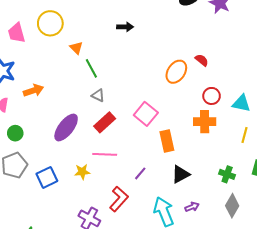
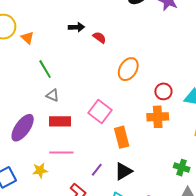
orange triangle: (76, 48) -> (27, 38), moved
red semicircle: (202, 60) -> (99, 37), moved
red rectangle: (105, 122) -> (60, 121), turned 45
black triangle: (181, 174) -> (123, 171), moved

